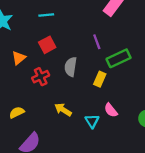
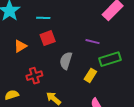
cyan line: (46, 15) -> (43, 18), moved
purple line: (97, 42) -> (93, 42), turned -64
red cross: (41, 77) -> (34, 76), moved

